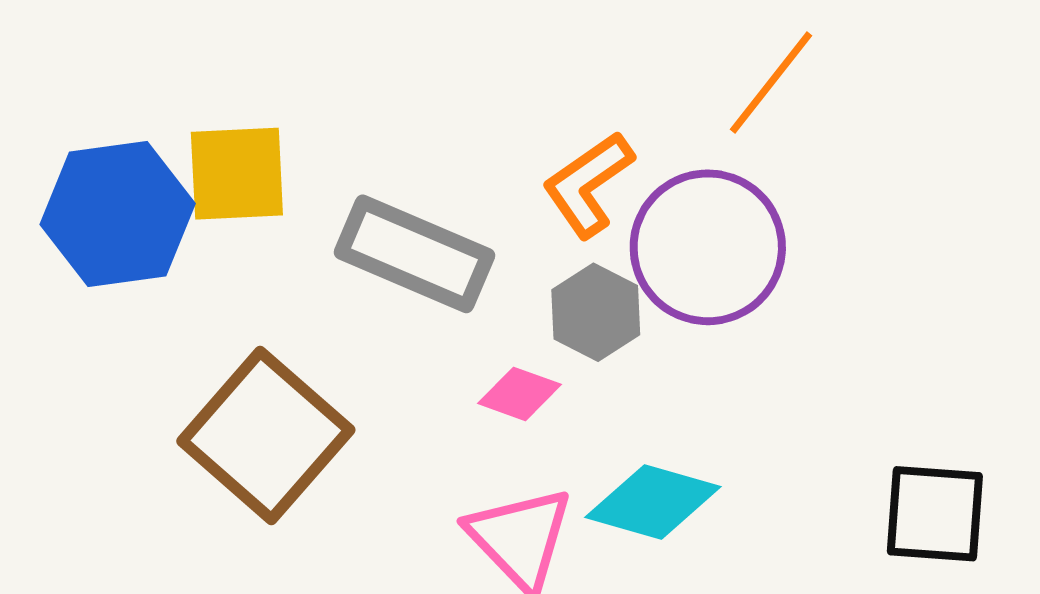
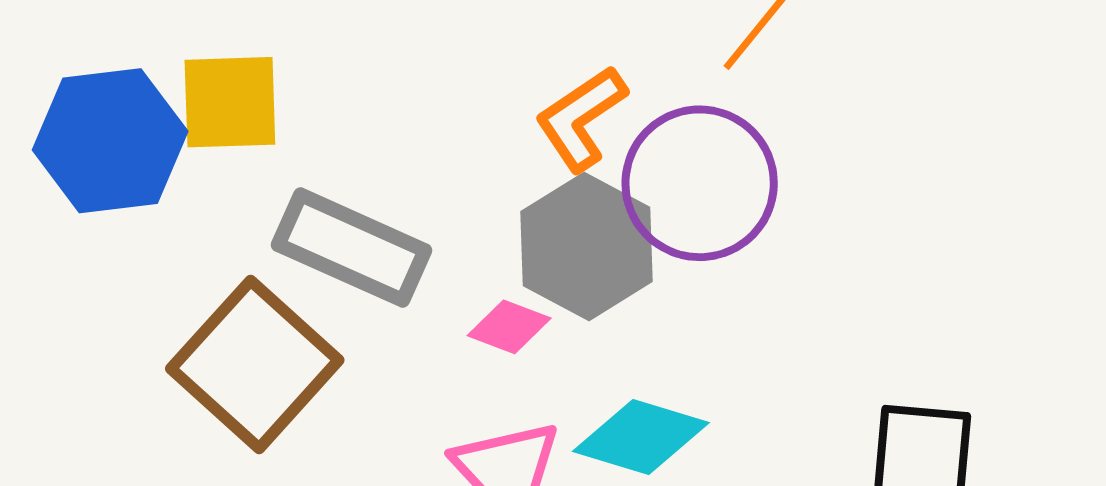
gray rectangle: (415, 254) -> (352, 248), moved
gray hexagon: (596, 312) -> (587, 246), size x1.5

